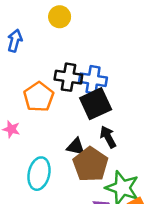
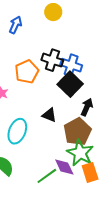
black square: (96, 104) -> (70, 84), turned -30
black arrow: (108, 137) -> (87, 107), moved, turned 42
brown pentagon: (90, 164) -> (77, 132), moved

